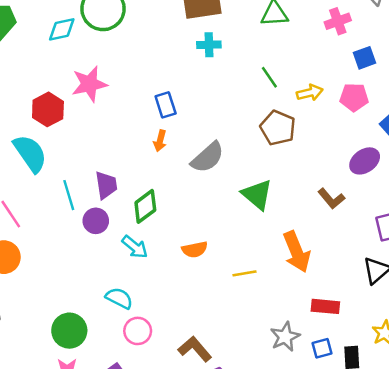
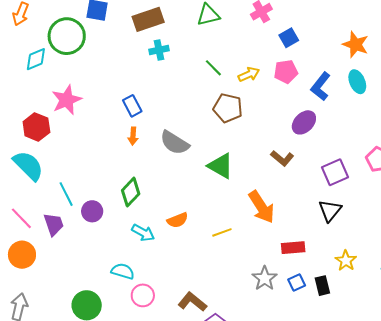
gray semicircle: (208, 157) -> (175, 143), turned 84
purple trapezoid: (106, 185) -> (54, 224), moved
cyan arrow: (135, 247) -> (143, 233), moved

